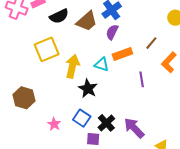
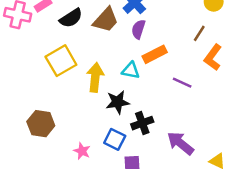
brown line: (151, 43) -> (199, 33), moved
purple line: (142, 79) -> (182, 83), turned -49
black star: (88, 88) -> (118, 102), turned -30
black cross: (106, 123) -> (142, 123), moved, turned 30

